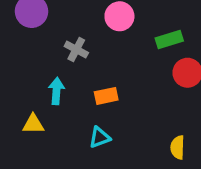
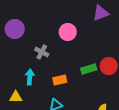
green rectangle: (169, 40) -> (89, 69), moved

